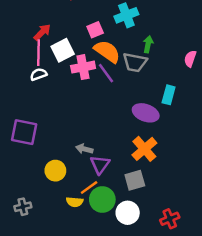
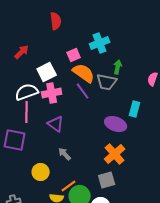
red arrow: (42, 32) -> (22, 52), moved
pink line: (39, 53) -> (27, 112), moved
pink cross: (83, 67) -> (52, 93), moved
white semicircle: (39, 74) -> (27, 92), size x1.6
gray arrow: (84, 149) -> (65, 154), turned 32
purple triangle: (100, 165) -> (56, 124), moved, turned -30

